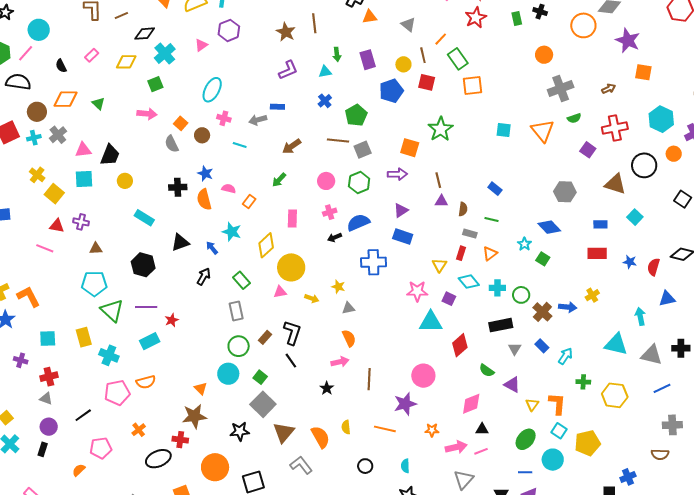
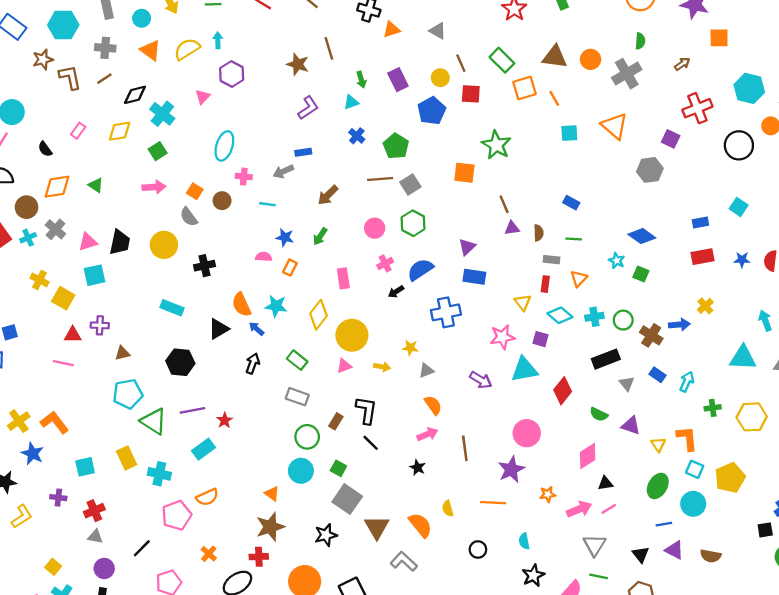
orange line: (441, 39) -> (554, 98), moved, turned -64
orange circle: (544, 55) -> (591, 59), moved
green semicircle: (574, 118) -> (640, 41), moved, turned -56
blue star: (205, 173) -> (285, 237), moved
purple arrow: (397, 174) -> (481, 380), moved, turned 42
yellow circle: (125, 181) -> (164, 245), moved, size x1.5
brown triangle: (615, 184) -> (555, 57), moved
gray hexagon: (565, 192) -> (650, 170), moved
orange semicircle: (204, 199) -> (241, 305), moved
gray rectangle: (236, 311) -> (297, 397), turned -48

